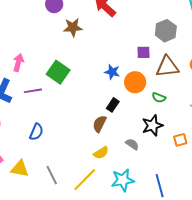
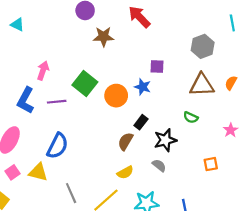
purple square: (143, 52) -> (157, 66), moved
orange circle: (135, 82) -> (116, 96), moved
black star: (152, 125) -> (165, 140), moved
blue semicircle: (36, 132) -> (58, 146), size x1.4
yellow triangle: (20, 169) -> (38, 172), moved

